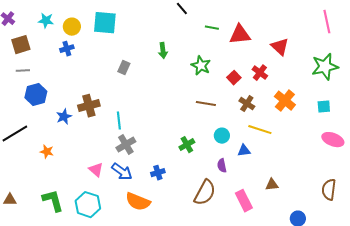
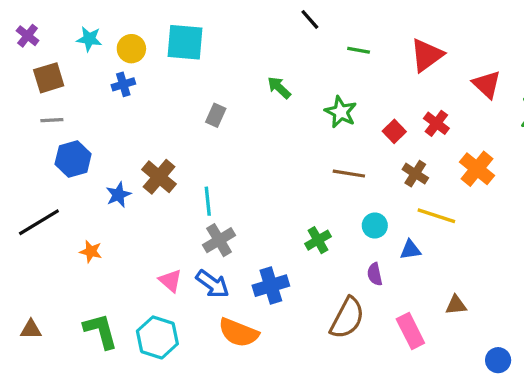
red triangle: (240, 35) -> (427, 55), moved, turned -30
red triangle: (280, 47) -> (487, 84), moved
green arrow: (163, 51) -> (279, 88), turned 140
brown cross: (89, 106) -> (159, 177), turned -35
blue cross: (158, 173) -> (271, 286), size x1.5

